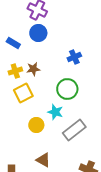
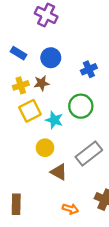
blue circle: (38, 33) -> (51, 58), moved
cyan star: (55, 112) -> (54, 120), moved
brown triangle: (43, 160) -> (59, 172), moved

